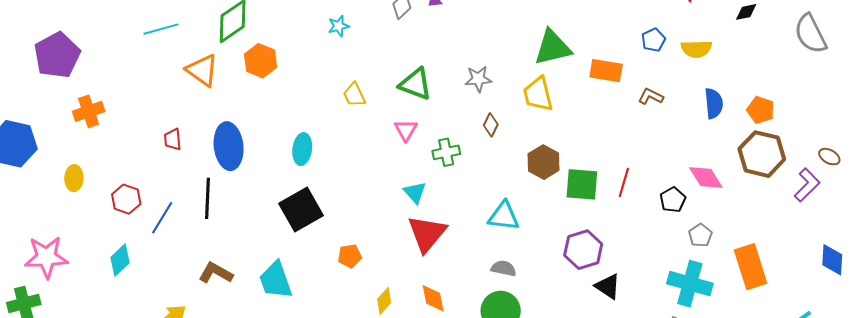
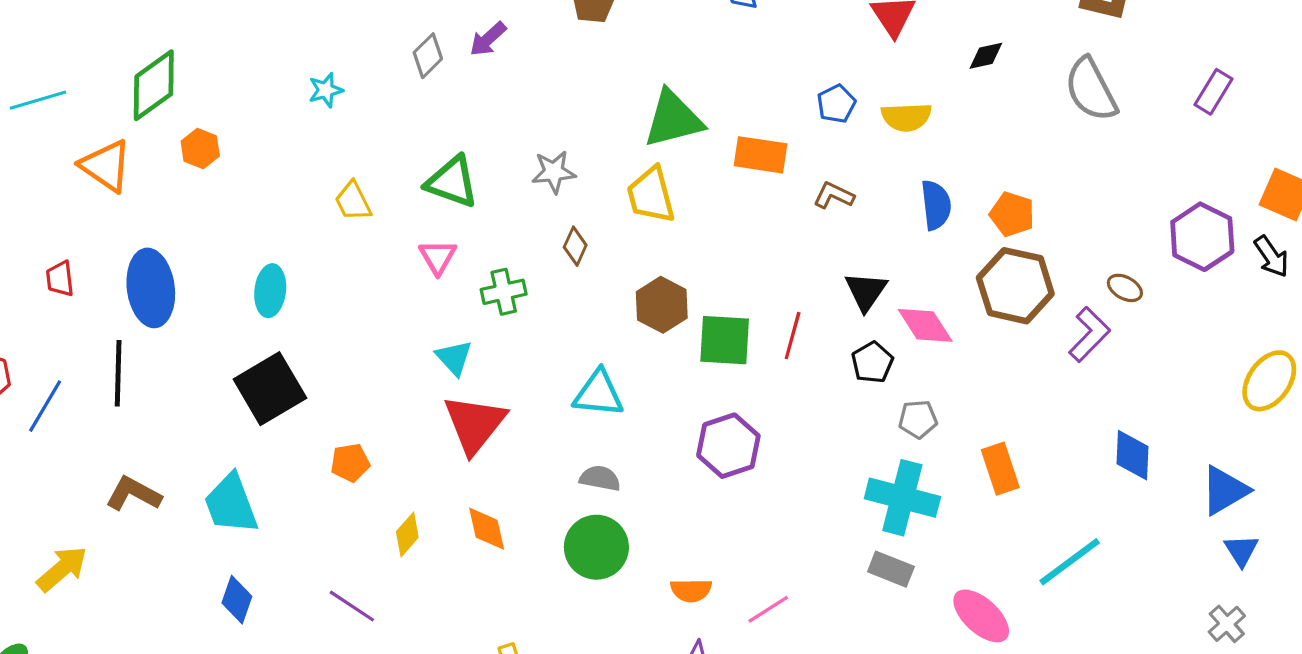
orange hexagon: (261, 61) -> (200, 149), size x0.7
gray pentagon: (700, 235) -> (918, 419), turned 30
orange rectangle: (751, 267) -> (1000, 469), size x0.7
black triangle: (608, 286) -> (866, 291), moved, turned 32

